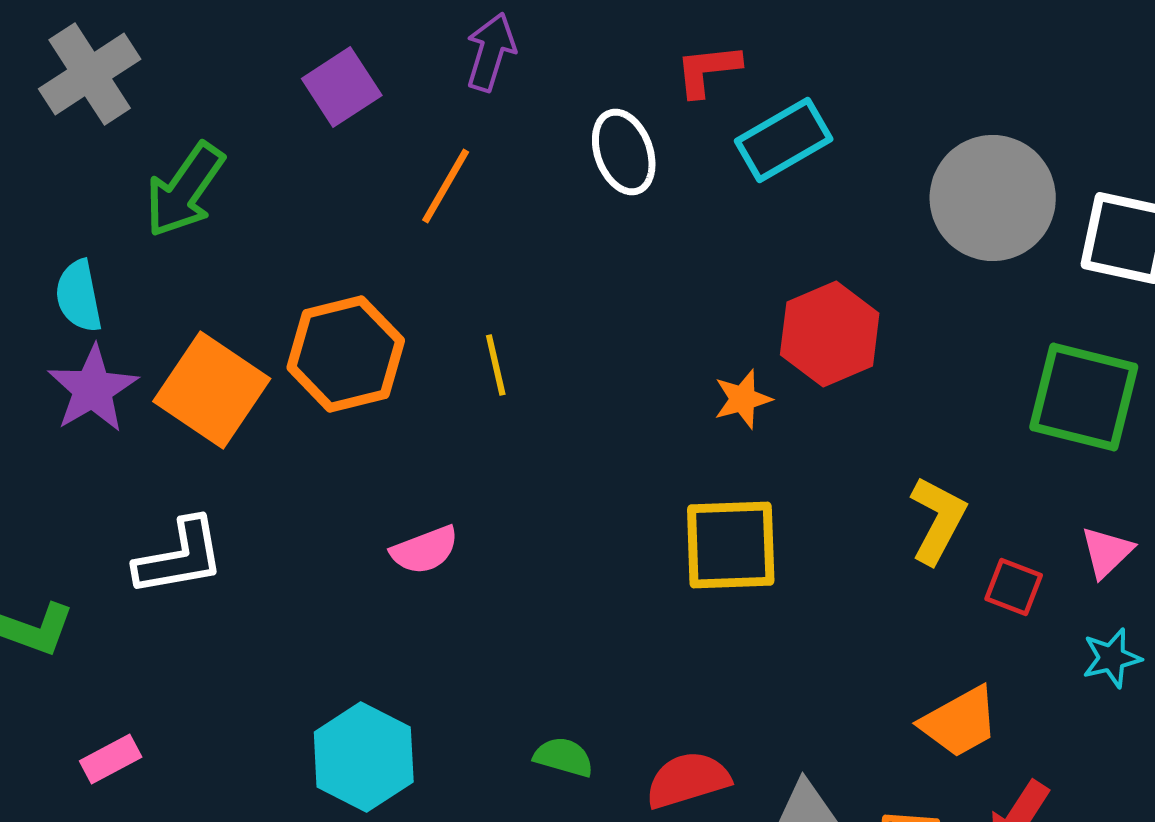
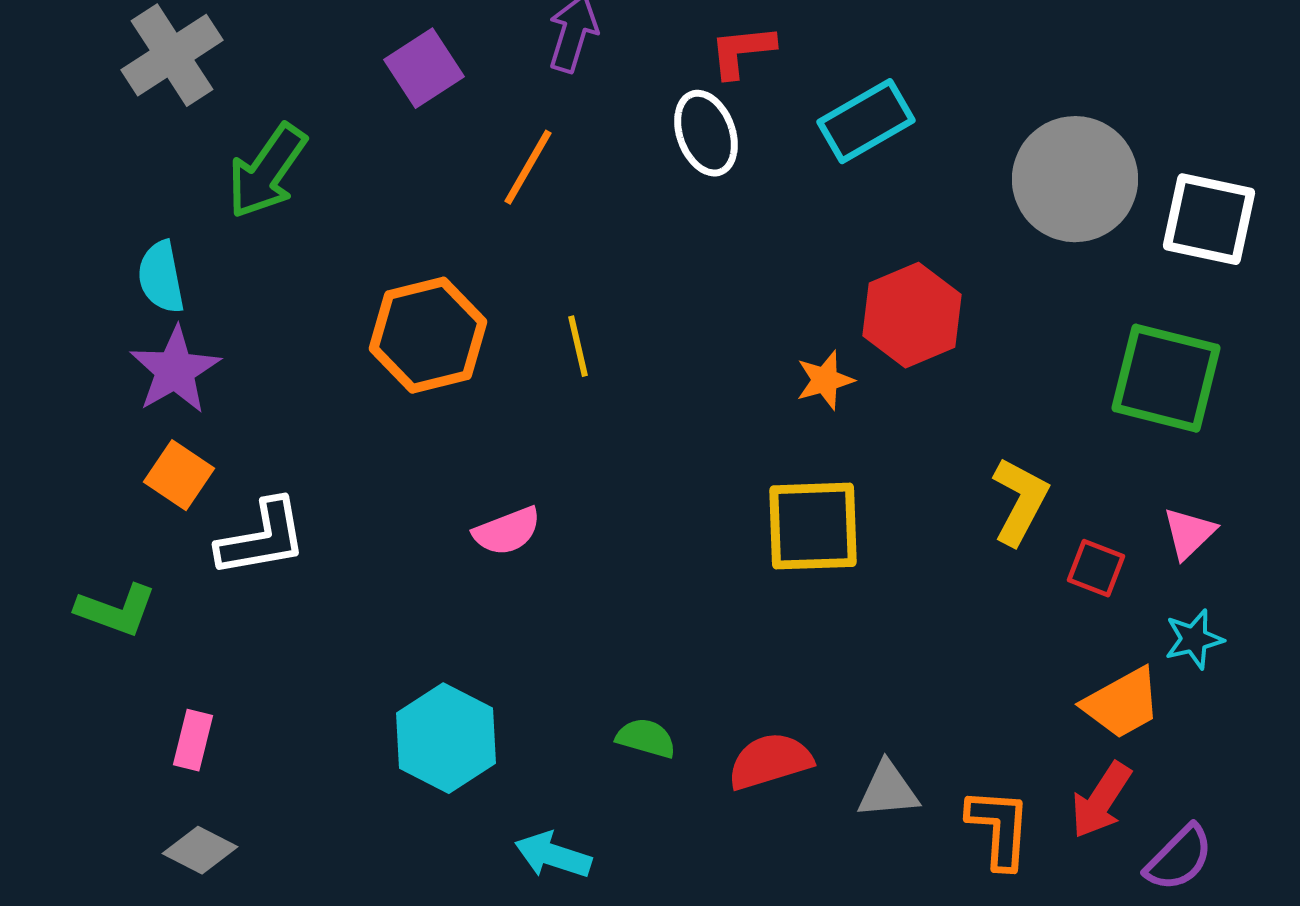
red L-shape: (708, 70) -> (742, 51), moved
orange square: (212, 390) -> (179, 475), moved, size x0.6
orange trapezoid: (960, 722) -> (1122, 703), moved
pink rectangle: (111, 759) -> (193, 740), turned -48

